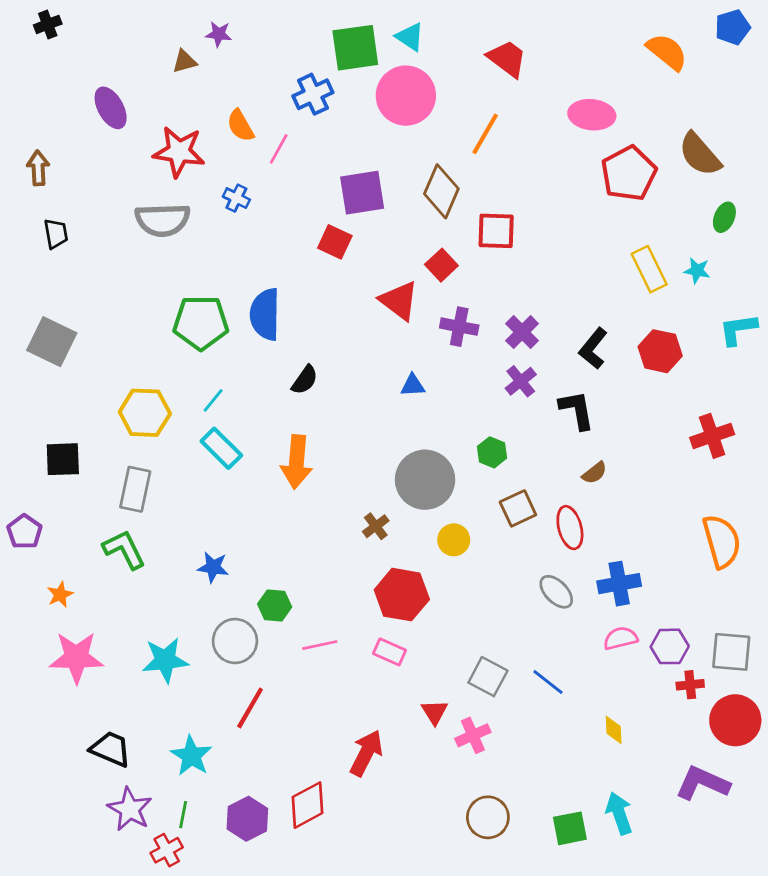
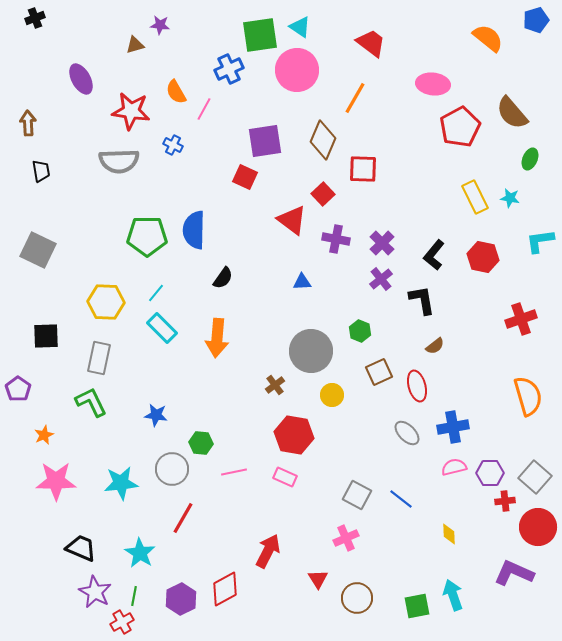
gray square: (731, 652) -> (535, 477), turned 36
red triangle: (435, 712) -> (318, 579), moved

